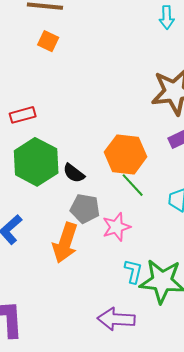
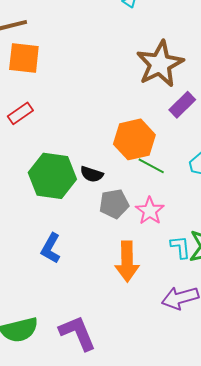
orange square: (48, 41) -> (24, 58), size x1.6
red rectangle: (23, 115) -> (20, 113), moved
orange arrow: (65, 243) -> (127, 261), moved

